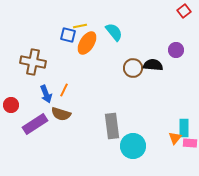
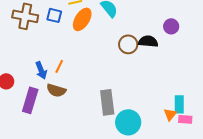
blue square: (68, 35) -> (54, 15), moved
brown cross: (33, 62) -> (25, 16), moved
purple rectangle: (35, 124) -> (30, 100), turned -40

